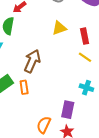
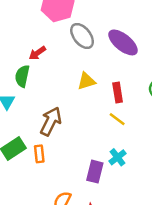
cyan cross: (86, 88) -> (118, 157), turned 32
purple rectangle: (68, 110) -> (95, 172), moved

